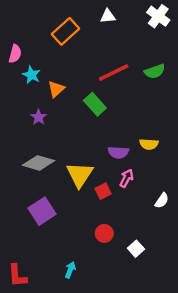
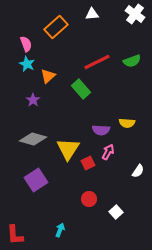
pink semicircle: (15, 54) -> (26, 44), moved, turned -35

